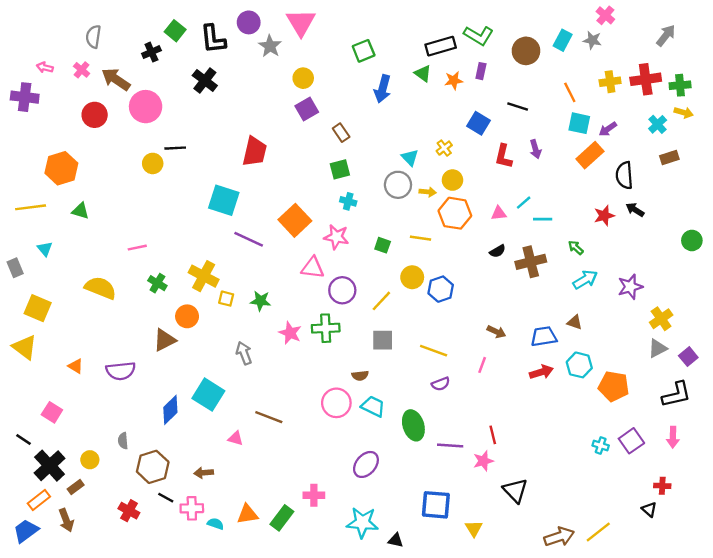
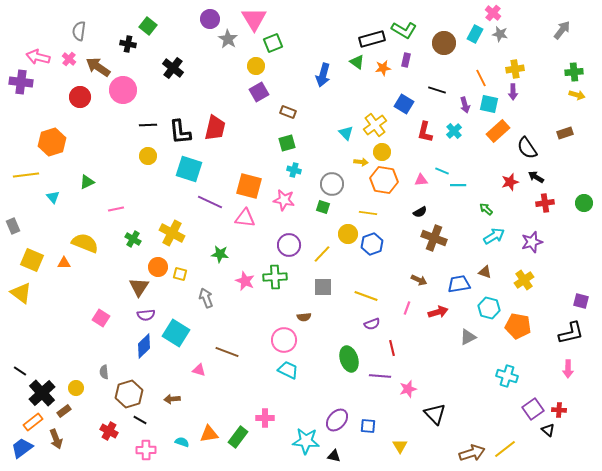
pink cross: (605, 15) -> (493, 13), moved
black L-shape: (213, 39) -> (180, 132), moved
green square: (364, 51) -> (273, 43), moved
black cross: (151, 52) -> (128, 44), turned 35
pink arrow: (45, 67) -> (38, 57), size x1.6
red cross: (646, 79) -> (545, 203), moved, size x0.7
cyan cross: (658, 124) -> (454, 131), moved
purple arrow: (608, 129) -> (513, 92), moved, turned -56
brown rectangle: (341, 133) -> (288, 112), turned -35
yellow cross: (444, 148) -> (375, 125), size x1.6
purple arrow: (535, 149) -> (465, 105), moved
yellow circle: (153, 163) -> (148, 156), moved
black semicircle: (624, 175) -> (527, 148), turned -30
gray circle: (398, 185) -> (332, 184), moved
cyan line: (524, 203) -> (442, 171), turned 64
green triangle: (80, 211) -> (87, 182), moved, turned -42
orange square: (295, 220) -> (249, 186), turned -32
yellow line: (420, 238) -> (368, 213), moved
cyan triangle: (45, 249) -> (53, 197), moved
brown cross: (531, 262) -> (434, 238), moved, turned 35
pink triangle: (313, 268) -> (245, 218), moved
yellow square: (226, 299) -> (180, 274), moved
yellow cross: (661, 319) -> (524, 280), moved
brown triangle: (165, 340) -> (139, 287), turned -30
gray triangle: (658, 348) -> (468, 337), moved
purple square: (688, 357) -> (581, 301), turned -35
orange triangle: (76, 366) -> (64, 263), moved, turned -32
purple semicircle: (121, 371) -> (146, 315), moved, size x0.7
red arrow: (541, 372) -> (438, 312), moved
cyan trapezoid: (373, 406) -> (288, 370), moved
pink square: (52, 412) -> (101, 318), moved
red line: (493, 435) -> (392, 348), moved
purple square: (631, 441) -> (533, 409), moved
cyan cross: (601, 446) -> (507, 376), size x1.5
purple ellipse: (366, 464) -> (337, 420), moved
blue square: (436, 505) -> (368, 426), size x0.6
pink cross: (192, 508) -> (146, 450), moved

